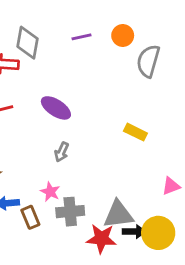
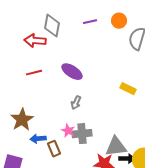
gray cross: (70, 212) -> (82, 134), moved

